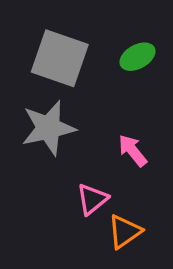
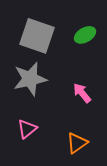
pink triangle: (92, 199) -> (27, 129), moved

